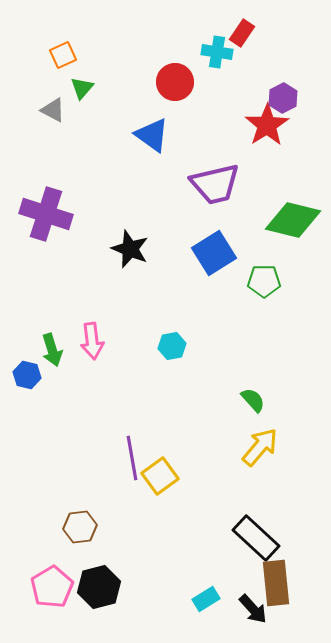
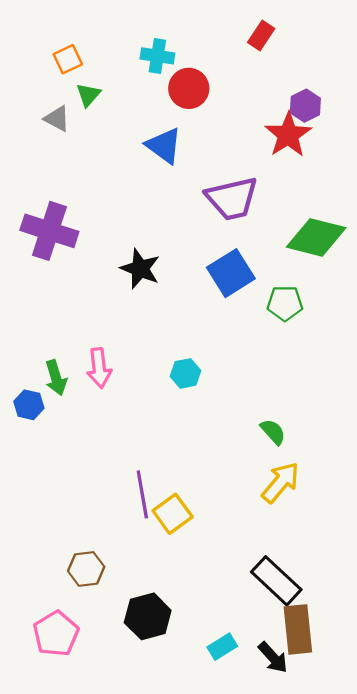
cyan cross: (217, 52) -> (157, 56), moved
black hexagon: (99, 587) -> (148, 616), moved

